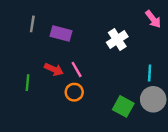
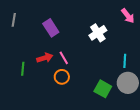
gray line: (32, 24) -> (14, 20), moved
purple rectangle: (61, 34) -> (51, 28), turned 42
red arrow: (54, 69) -> (45, 58), turned -42

